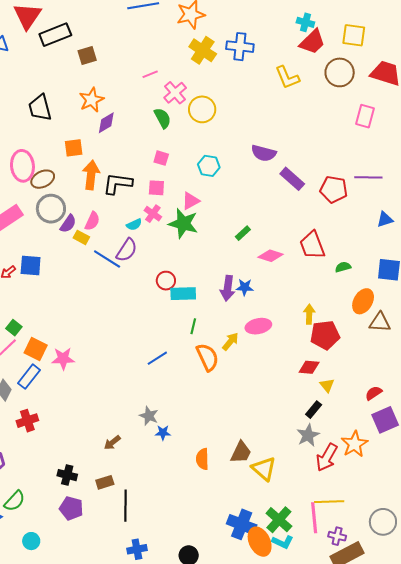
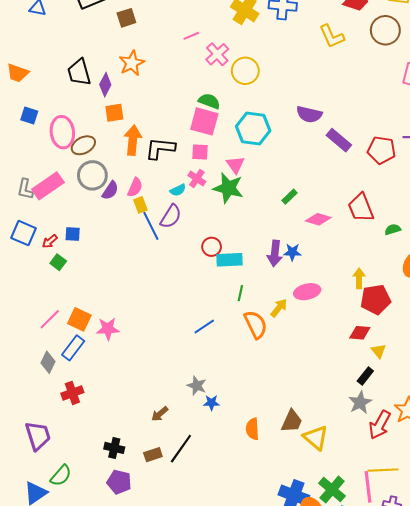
green semicircle: (163, 118) -> (209, 101), moved, turned -40
purple diamond: (106, 123) -> (105, 85), moved, turned -30
pink square: (161, 158) -> (204, 121), size x1.8
cyan hexagon: (209, 166) -> (253, 129), size x1.5
pink triangle: (191, 201) -> (235, 165), turned -36
yellow rectangle: (81, 237) -> (140, 205), moved, turned 42
blue line: (107, 259) -> (151, 226), turned 32
blue square: (31, 266) -> (73, 234), size x0.7
green square: (14, 328) -> (58, 262), moved
black line: (125, 506) -> (181, 449), moved, turned 36

